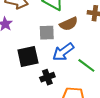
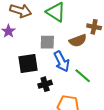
brown semicircle: (69, 24) -> (78, 41), moved
blue arrow: (63, 52) -> (62, 61), turned -85

